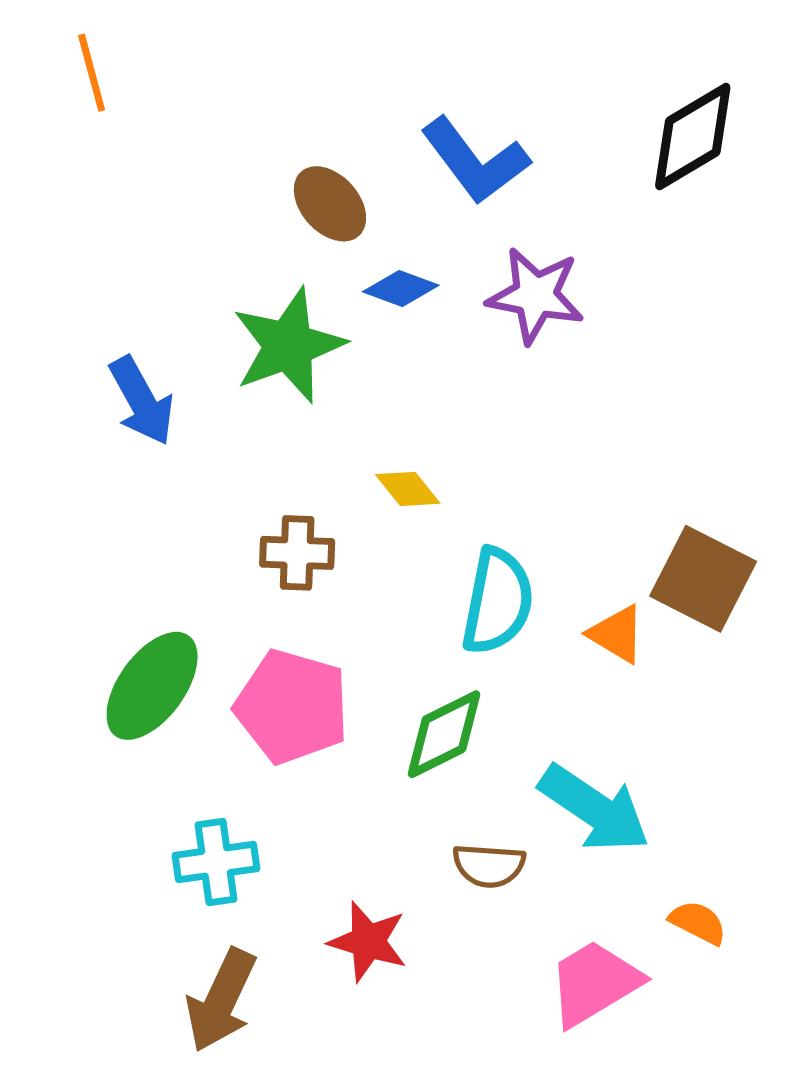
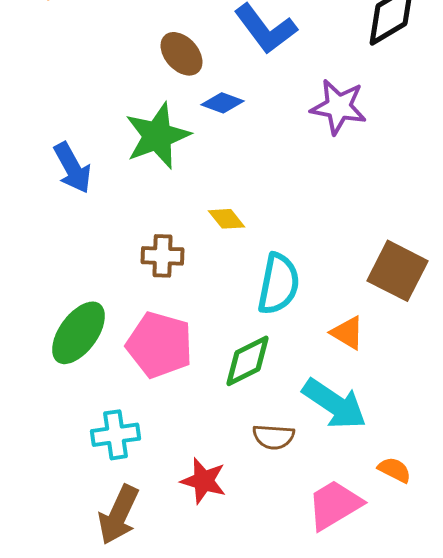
purple star: (536, 295) -> (338, 107), moved
orange triangle: (617, 634) -> (347, 333), moved

